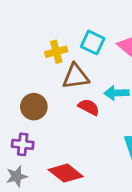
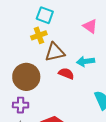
cyan square: (93, 42) -> (45, 15), moved
brown circle: (34, 107) -> (26, 77), size x1.4

